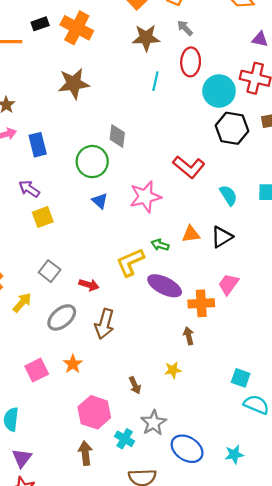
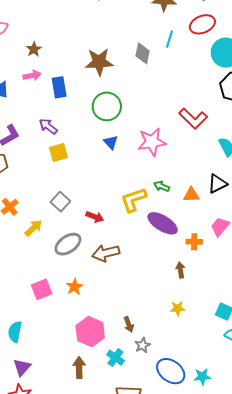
red ellipse: (191, 62) -> (202, 24), turned 60
brown star: (74, 84) -> (99, 62), moved
gray diamond: (117, 136) -> (143, 53), moved
orange triangle: (191, 234) -> (191, 195), moved
orange cross: (201, 303) -> (194, 242), size x0.7
brown arrow: (104, 324) -> (106, 253), turned 56
yellow star: (173, 370) -> (178, 308), moved
brown arrow: (135, 385) -> (129, 324), moved
gray star: (153, 423) -> (142, 345), size x0.7
cyan star: (234, 454) -> (202, 377), moved

